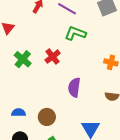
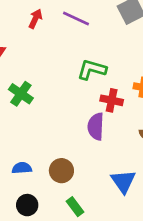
green L-shape: (75, 33) -> (92, 70), moved
red cross: (53, 57) -> (112, 100), moved, turned -35

